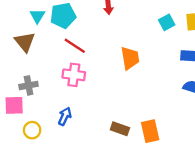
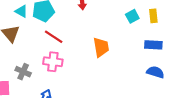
cyan triangle: (37, 16) -> (21, 11), turned -32
gray cross: (29, 85) -> (23, 72), moved, turned 35

